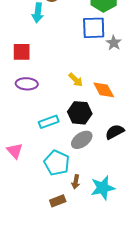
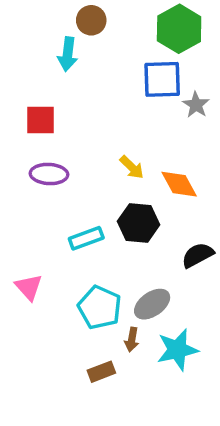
gray ellipse: (82, 140) -> (152, 304), moved

